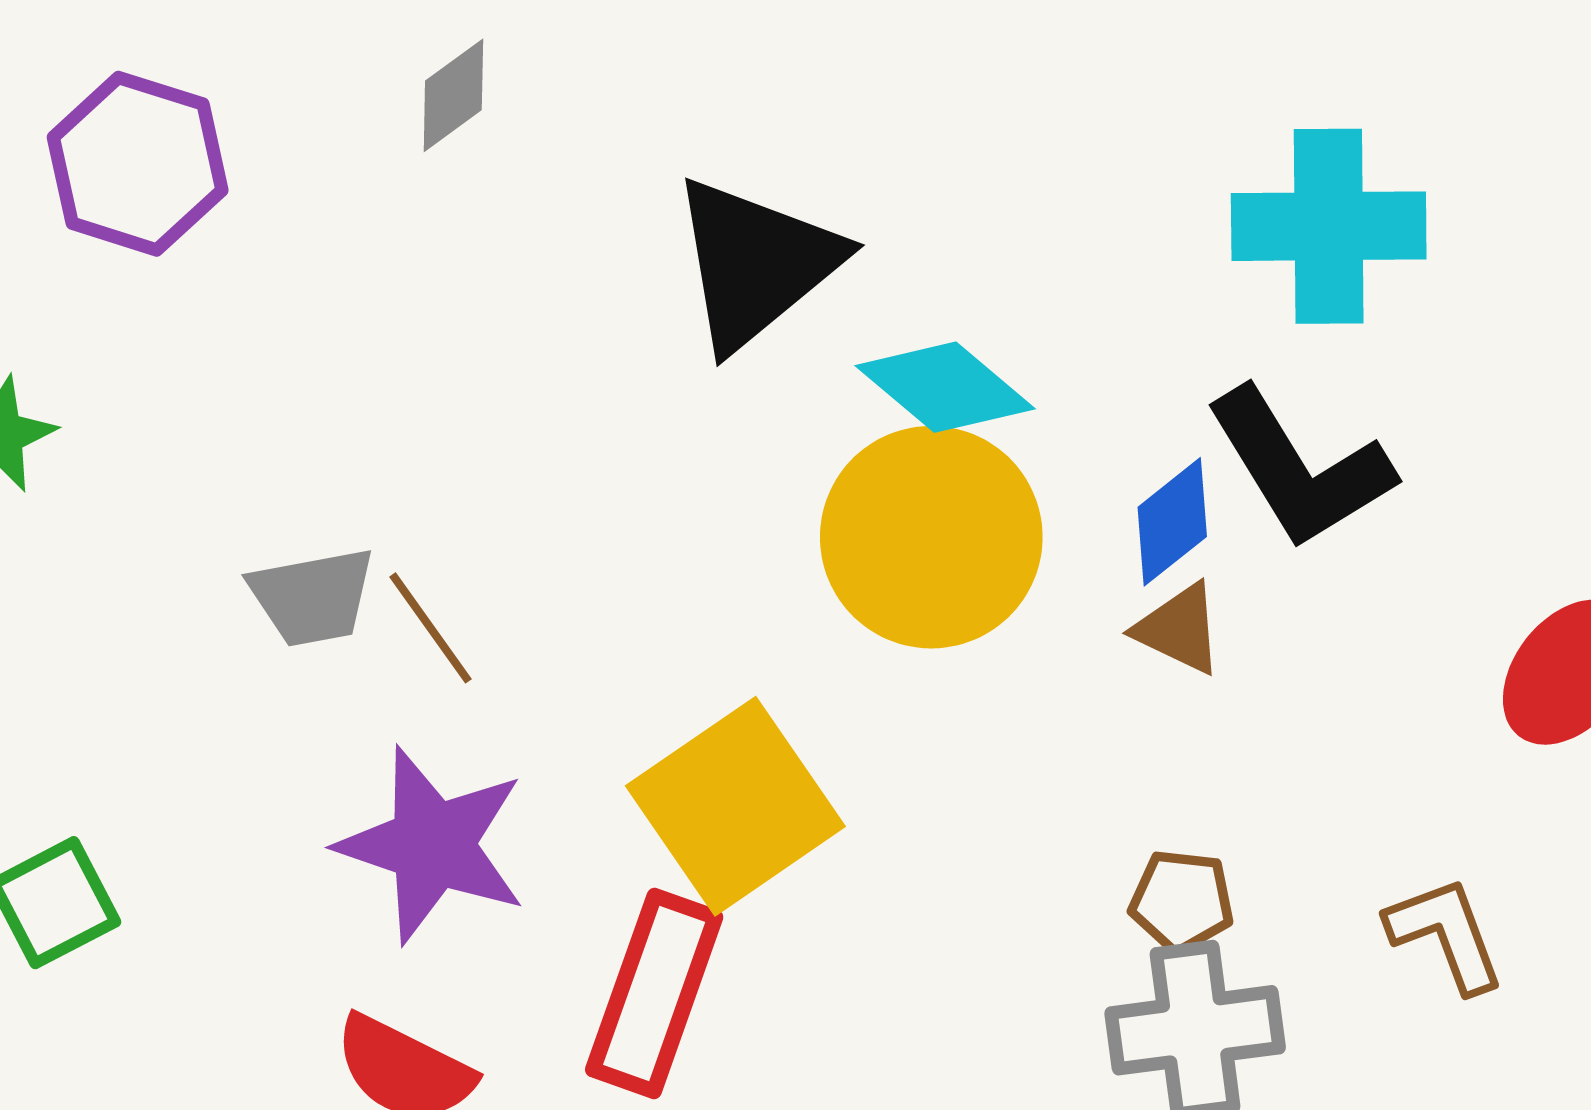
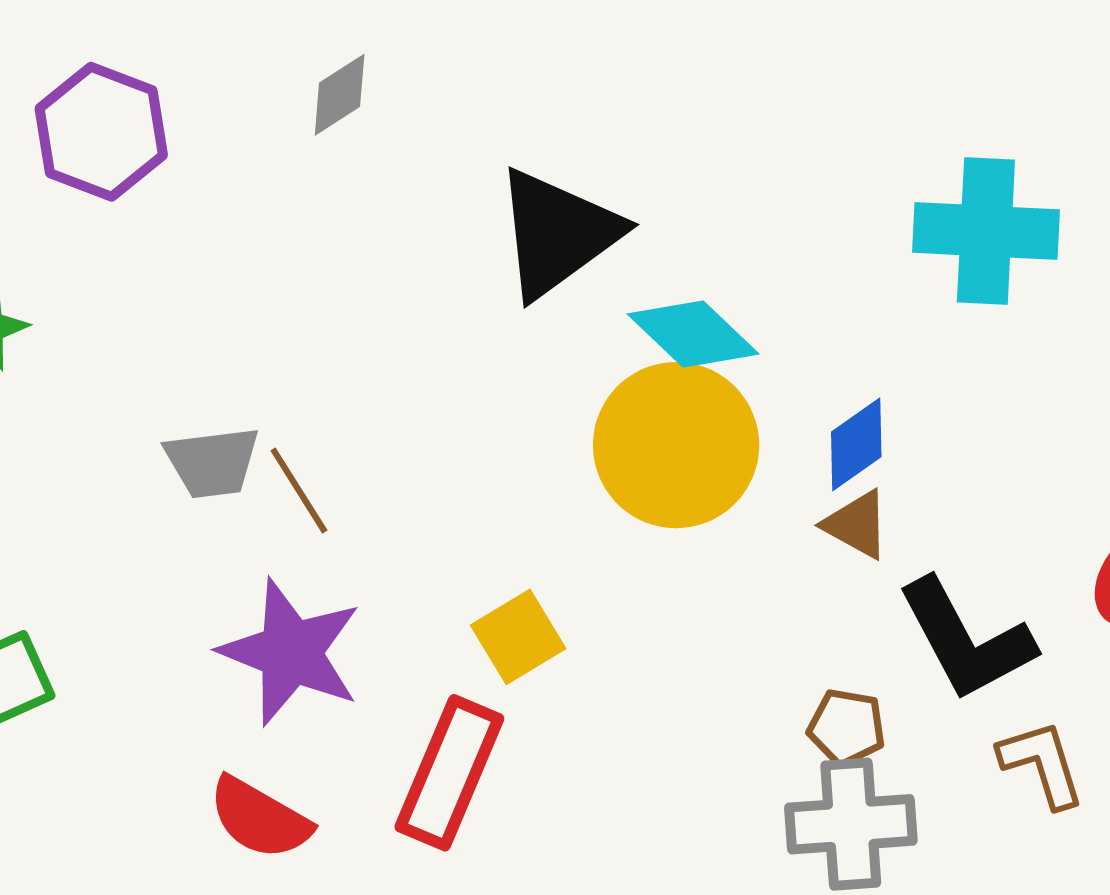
black L-shape: (1300, 468) -> (966, 640), moved
yellow square: (735, 806) -> (518, 637), size x0.6

